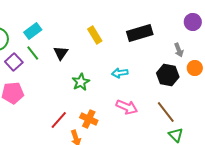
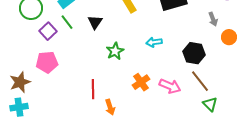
black hexagon: (168, 75) -> (194, 53), moved
pink arrow: (127, 107) -> (170, 86), moved
orange cross: (89, 119) -> (141, 82), moved, turned 30
red line: (59, 120) -> (93, 89), turned -42

